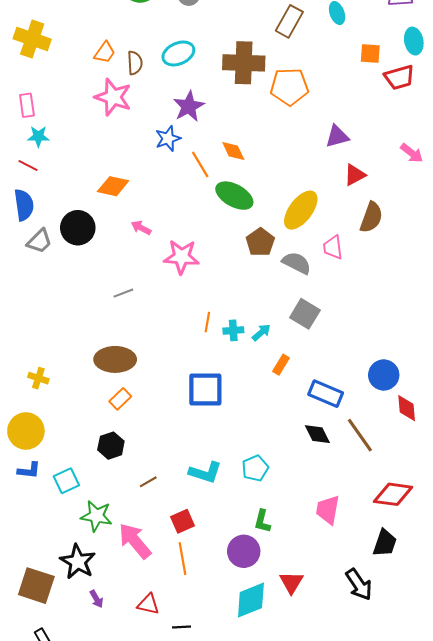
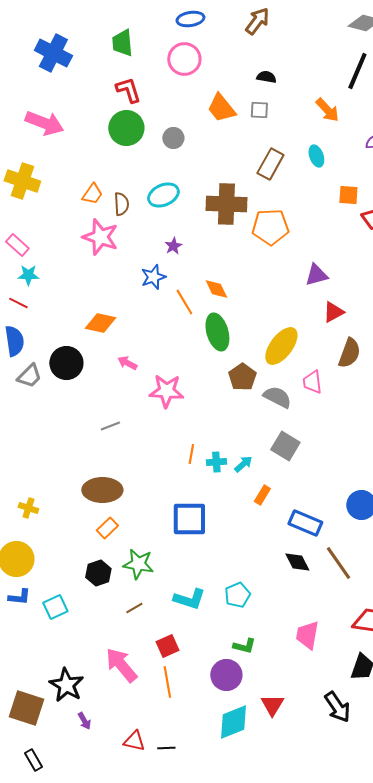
pink rectangle: (27, 105) -> (17, 245), turned -40
purple star: (189, 106) -> (173, 246), size x0.6
green ellipse: (234, 196) -> (217, 332), turned 45
green star: (96, 516) -> (138, 564), moved
green L-shape: (262, 521) -> (244, 646), turned -90
red triangle: (148, 604) -> (134, 741), moved

